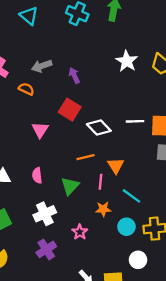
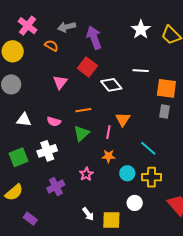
purple arrow: (74, 75) -> (94, 38), size x1.6
white line: (135, 121) -> (141, 71), moved
orange line: (86, 157) -> (83, 110), moved
pink semicircle: (37, 175) -> (54, 122), turned -72
cyan line: (131, 196) -> (148, 148), moved
white cross: (45, 214) -> (47, 151), moved

